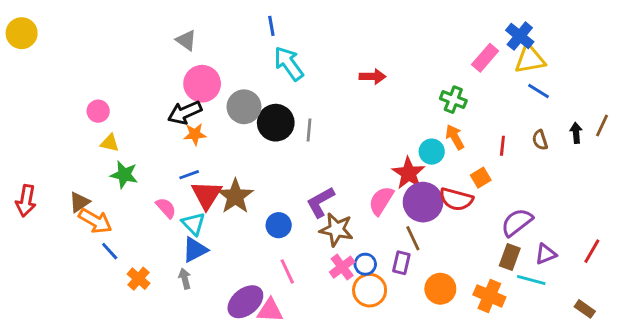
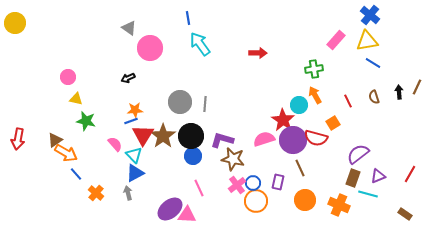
blue cross: (520, 36) -> (370, 15), moved
pink circle: (202, 84) -> (150, 48), moved
green cross: (453, 100) -> (314, 69), turned -30
gray circle: (244, 107) -> (180, 102), moved
black arrow: (185, 113) -> (128, 78), size x0.6
black circle: (276, 123) -> (191, 136), moved
gray line: (309, 130) -> (205, 104), moved
orange star: (195, 134) -> (135, 110), moved
red line: (502, 146) -> (348, 101), turned -32
pink semicircle: (381, 201) -> (264, 139), turned 40
purple L-shape: (320, 202) -> (222, 140), turned 45
brown line: (413, 238) -> (300, 168), moved

